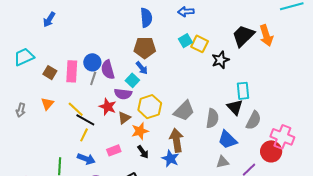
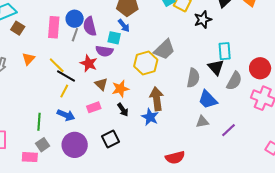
brown square: (50, 73) -> (18, 28), moved
cyan square: (132, 80) -> (114, 38), turned -32
yellow hexagon: (150, 107) -> (146, 63), moved
gray trapezoid: (184, 111) -> (164, 50), moved
brown triangle: (124, 118) -> (101, 84), moved, turned -40
red circle: (271, 151) -> (260, 68), moved

